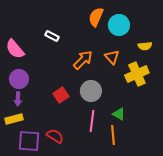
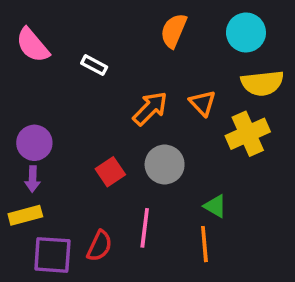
cyan circle: (119, 25) -> (246, 32), moved
yellow semicircle: (145, 46) -> (262, 83), size x1.6
pink semicircle: (15, 49) -> (33, 45), moved
pink line: (92, 121) -> (145, 228), moved
red semicircle: (55, 136) -> (99, 246), turned 84

